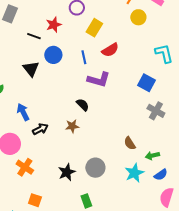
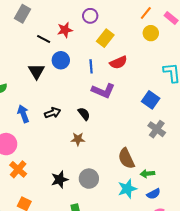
brown star: (72, 126) -> (78, 139), moved
black arrow: (40, 129) -> (53, 113), moved
brown semicircle: (130, 143) -> (126, 158), size x1.5

